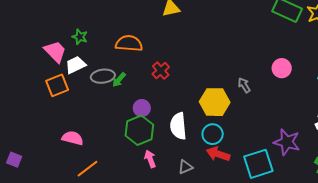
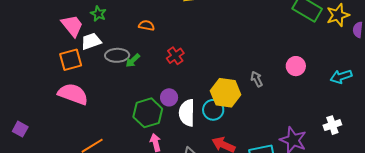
orange semicircle: (129, 43) -> (146, 25), size x0.6
purple circle: (142, 108) -> (169, 97), moved
cyan circle: (213, 134) -> (213, 110), moved
pink semicircle: (73, 138) -> (73, 94), moved, size x1.4

